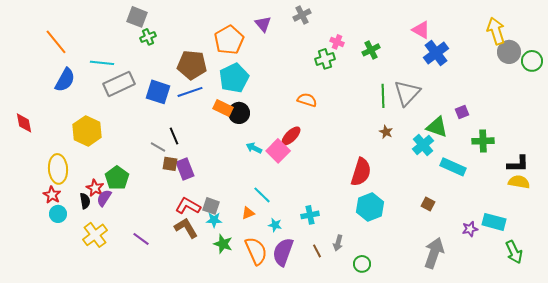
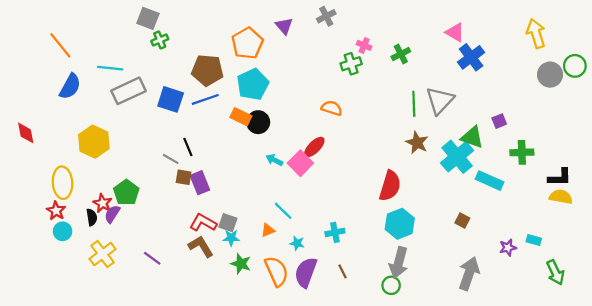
gray circle: (509, 52) -> (550, 75), moved
brown star: (386, 132) -> (417, 143), size x1.5
cyan cross: (423, 145) -> (457, 157), size x1.4
cyan rectangle: (494, 222) -> (534, 240), size x0.6
gray arrow: (338, 243) -> (399, 263), moved, size x1.8

